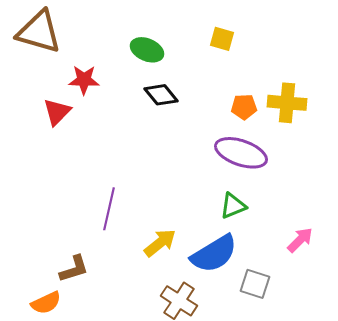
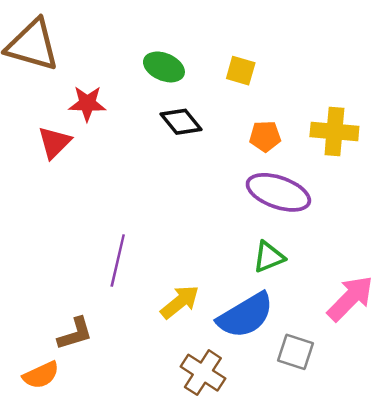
yellow square: (222, 39) -> (241, 71), moved
orange pentagon: (244, 107) -> (265, 136), moved
pink arrow: (300, 240) -> (350, 298), size x1.5

